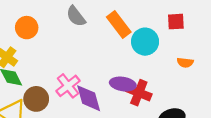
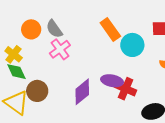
gray semicircle: (76, 16) -> (54, 29), moved
pink cross: (68, 86) -> (60, 49), moved
purple diamond: (89, 98) -> (82, 92), turned 64

